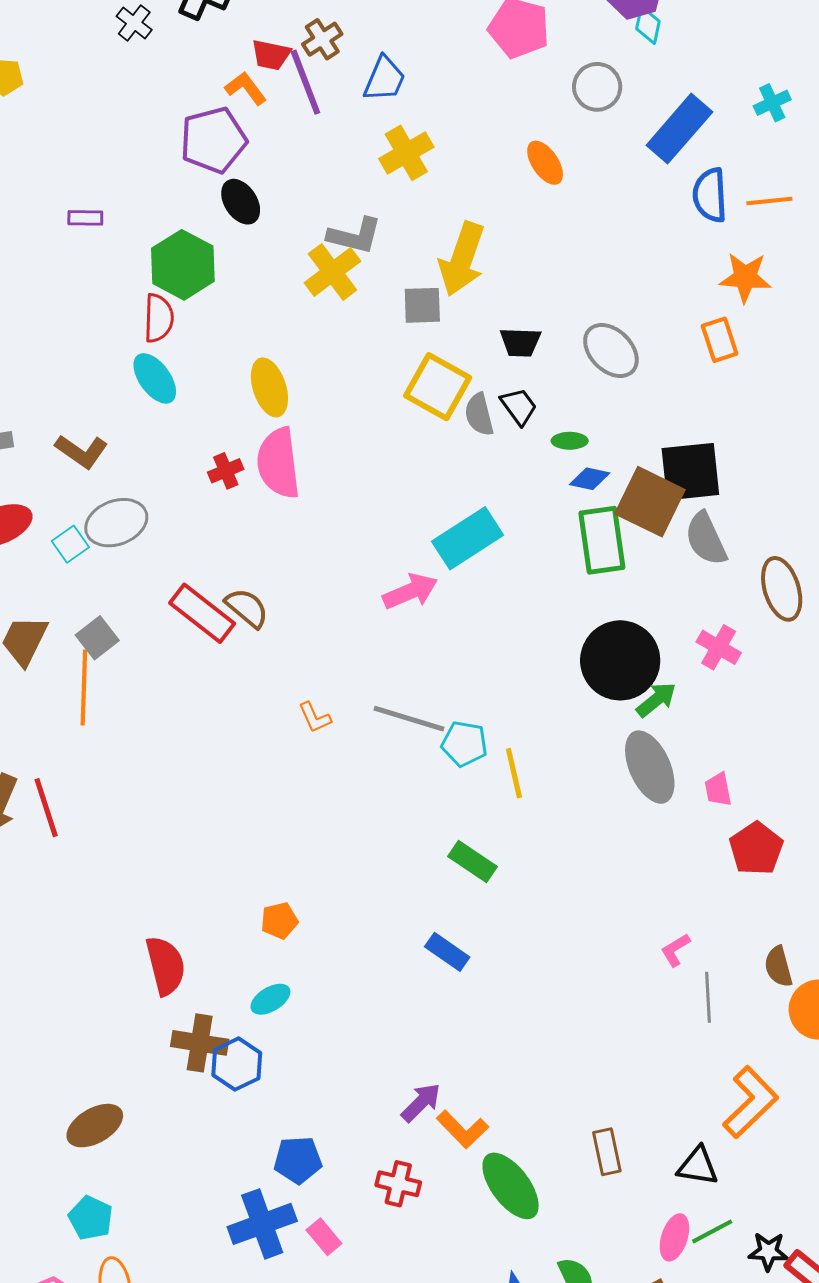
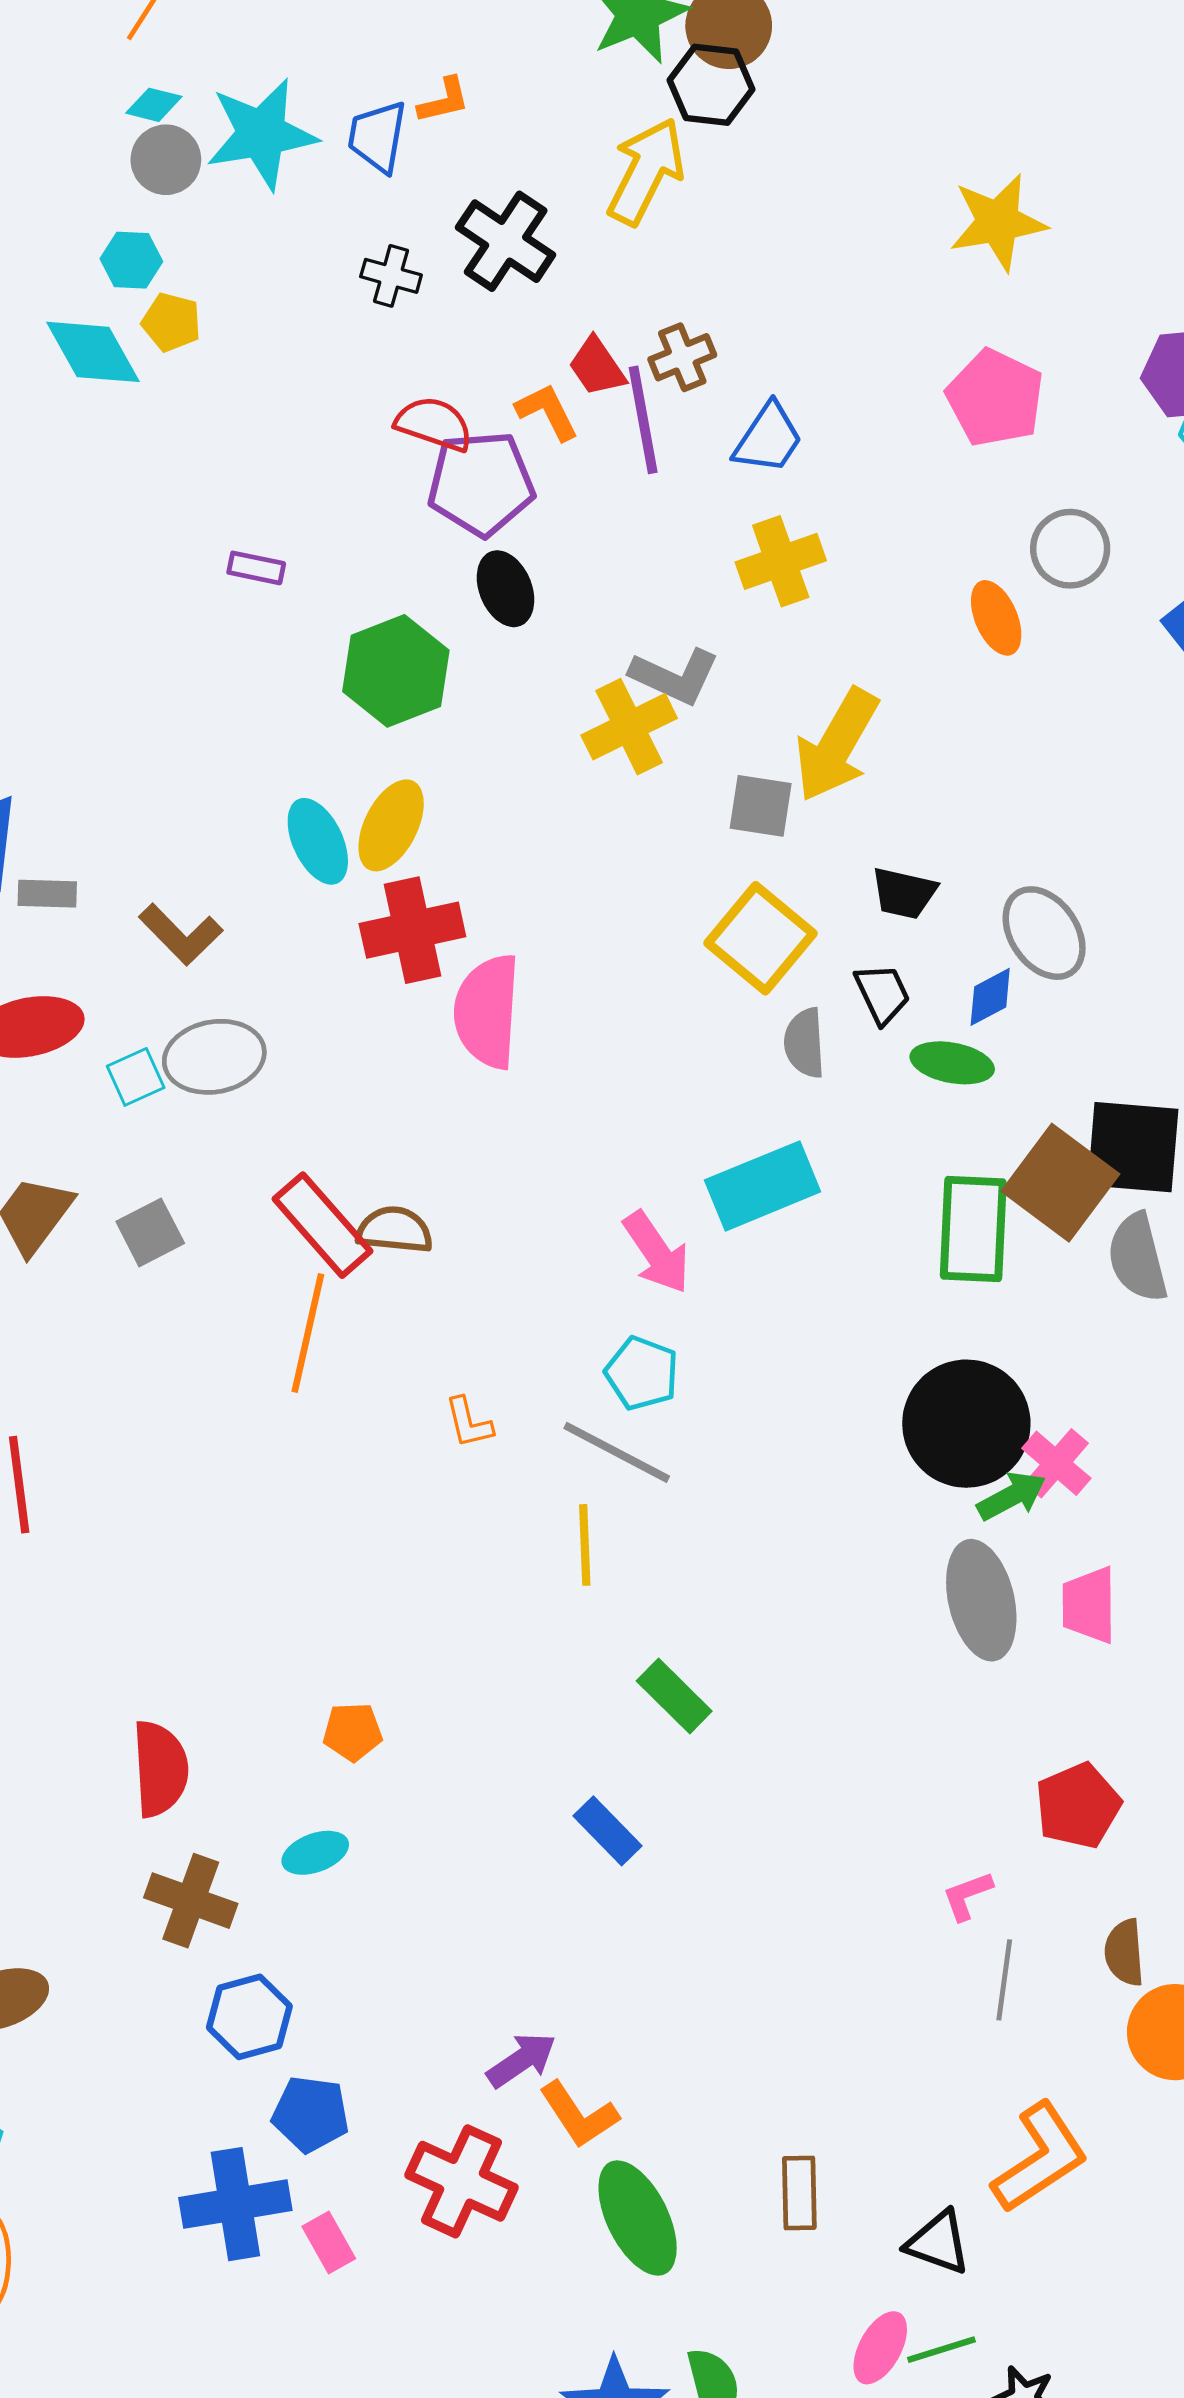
black cross: (134, 23) -> (391, 276), turned -33
red trapezoid: (271, 55) -> (597, 367), turned 33
gray circle: (597, 87) -> (1070, 549), moved
red semicircle: (159, 318) -> (434, 424), moved, turned -84
yellow ellipse: (269, 387) -> (391, 825), moved, turned 34
gray semicircle: (479, 414) -> (805, 1043), moved
green ellipse: (570, 441) -> (952, 1063), size x1.4
red cross: (226, 471) -> (412, 930), moved, size x1.8
blue diamond: (590, 479) -> (990, 997), moved, turned -51
pink arrow: (410, 591) -> (657, 1252), turned 68
brown semicircle: (247, 608) -> (395, 1230), turned -45
pink cross: (719, 647) -> (1056, 1463), moved
orange line: (84, 688) -> (308, 1333), moved
cyan pentagon: (464, 744) -> (642, 1373), moved
yellow line: (514, 773) -> (585, 1545), moved
pink trapezoid: (718, 789) -> (1089, 1605), moved, size x1.4
red pentagon: (756, 849) -> (1078, 1806), moved
blue hexagon: (237, 1064) -> (249, 2017), moved
red cross: (398, 1184) -> (462, 2181), size x1.5

